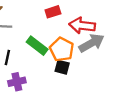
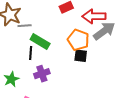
green rectangle: (37, 46) -> (40, 42), moved

